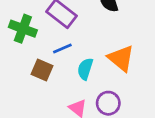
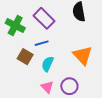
cyan semicircle: (85, 69) -> (48, 64), moved

